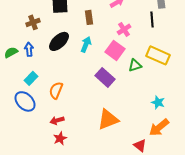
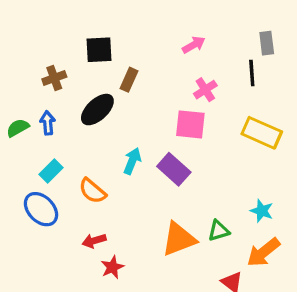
brown rectangle: (89, 17) -> (129, 80), moved, turned 32
cyan arrow: (86, 44) -> (132, 161), moved
pink square: (115, 50) -> (190, 124), turned -30
green triangle: (135, 65) -> (219, 231), moved
orange semicircle: (56, 90) -> (92, 191), turned -72
red star: (60, 138) -> (112, 267), moved

